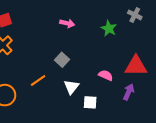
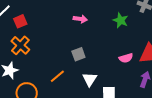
gray square: (62, 60) -> (78, 54), turned 32
pink semicircle: (106, 75) -> (126, 58), moved, turned 144

